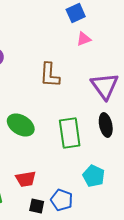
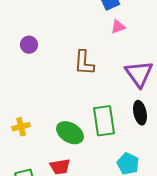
green ellipse: (21, 125) -> (70, 133), moved

